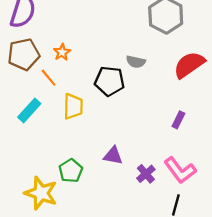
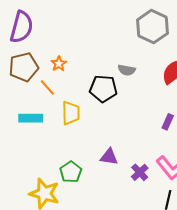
cyan rectangle: (29, 110) -> (31, 118), turned 50

